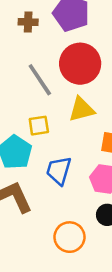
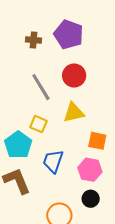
red circle: (80, 64) -> (74, 76), size x0.7
yellow square: (39, 126) -> (38, 124), turned 30

